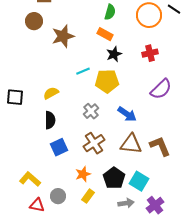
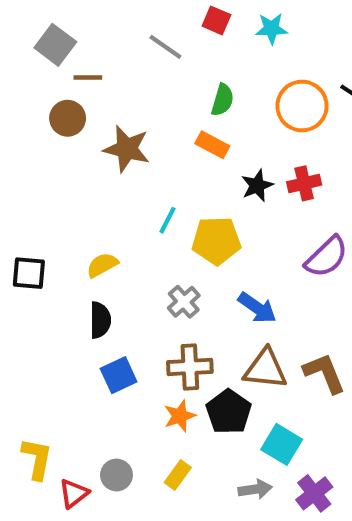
brown star: (63, 36) -> (127, 149), turned 30
black star: (114, 54) -> (257, 186), moved
cyan line: (83, 71) -> (167, 220), turned -40
brown cross: (94, 143) -> (190, 367), turned 30
orange star: (83, 174) -> (180, 416), moved
black pentagon: (114, 178) -> (229, 412), moved
yellow L-shape: (30, 179) -> (37, 459), moved, turned 60
red triangle: (37, 205) -> (74, 493), turned -49

